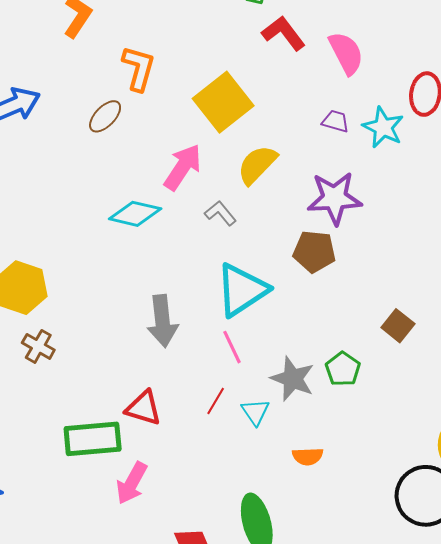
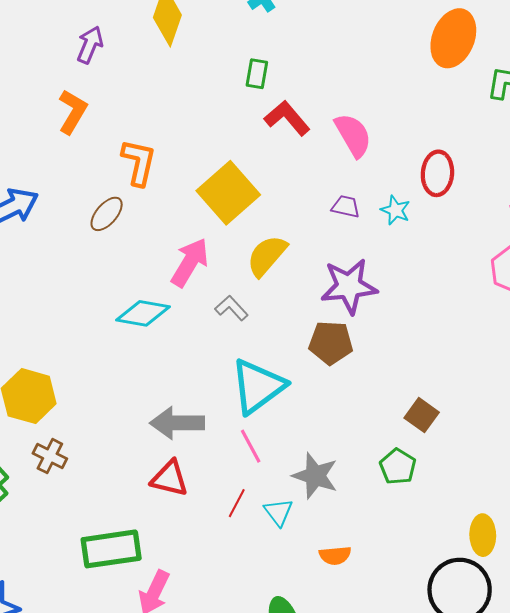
cyan star: (383, 127) -> (395, 210), size x0.7
gray arrow: (162, 321) -> (177, 423), turned 99
green pentagon: (343, 369) -> (398, 467), moved
red triangle: (143, 408) -> (170, 478), moved

